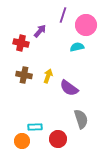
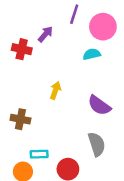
brown cross: (24, 75) -> (20, 119), moved
purple semicircle: (69, 88) -> (99, 105), moved

